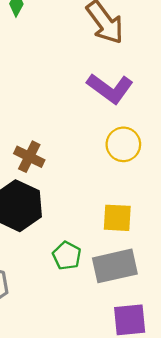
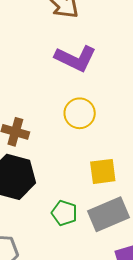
yellow circle: (123, 144) -> (80, 113), moved

